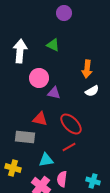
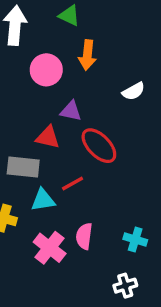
orange arrow: (87, 69) -> (87, 55), moved
purple triangle: (54, 93) -> (71, 111), moved
red line: (69, 147) -> (73, 183), moved
cyan triangle: (46, 160) -> (43, 200), moved

